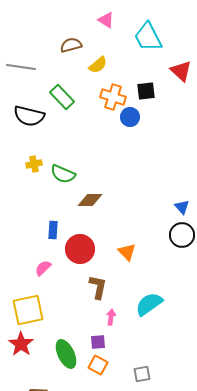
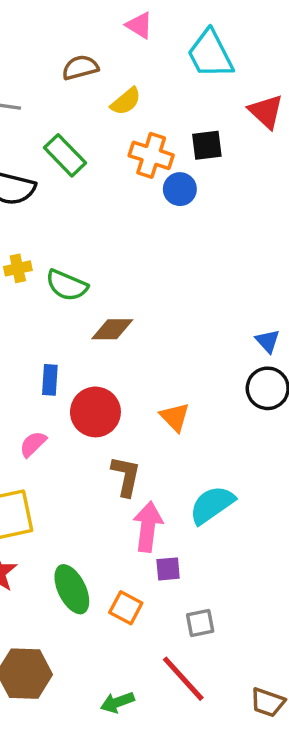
pink arrow: (111, 317) -> (148, 527), size x1.8
purple square: (98, 342) -> (168, 569), moved

